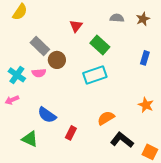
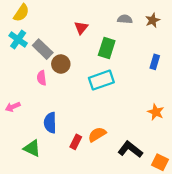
green rectangle: (100, 45) -> (107, 48), turned 66
pink semicircle: (39, 73) -> (42, 78), turned 88
cyan cross: (17, 75) -> (18, 39), moved
blue semicircle: (47, 115) -> (50, 123), turned 54
orange semicircle: (106, 118) -> (97, 134), moved

